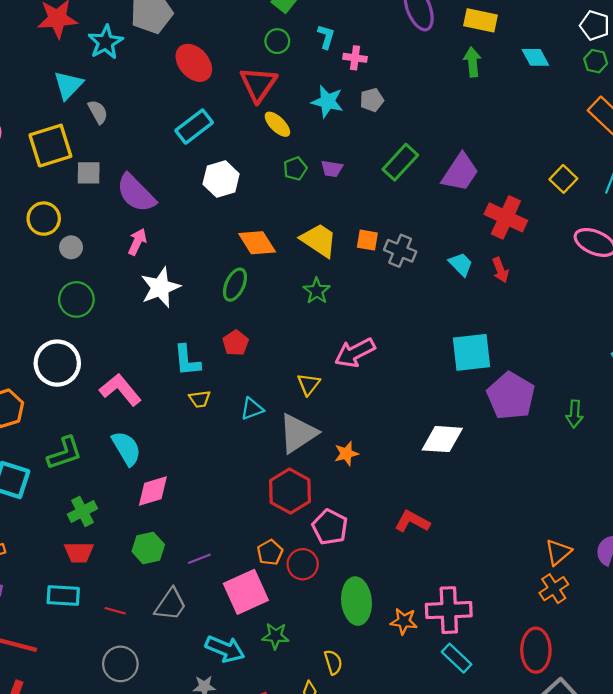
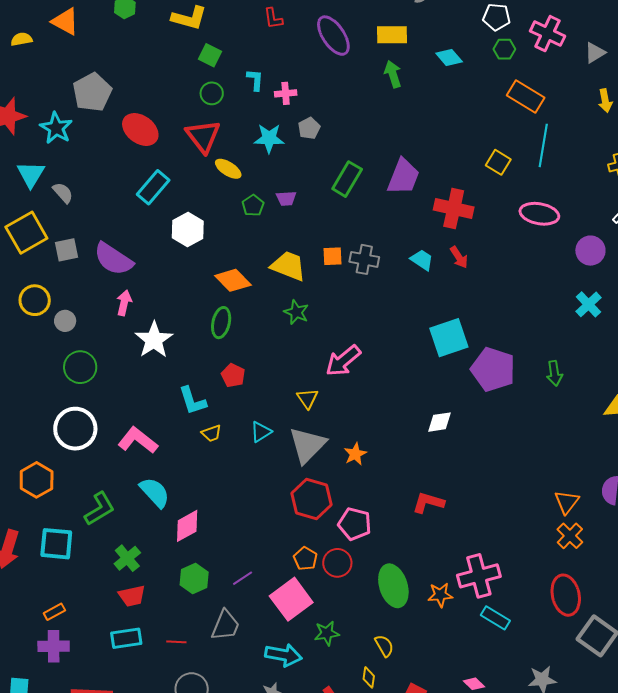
white diamond: (442, 439) -> (439, 422), size x0.7

